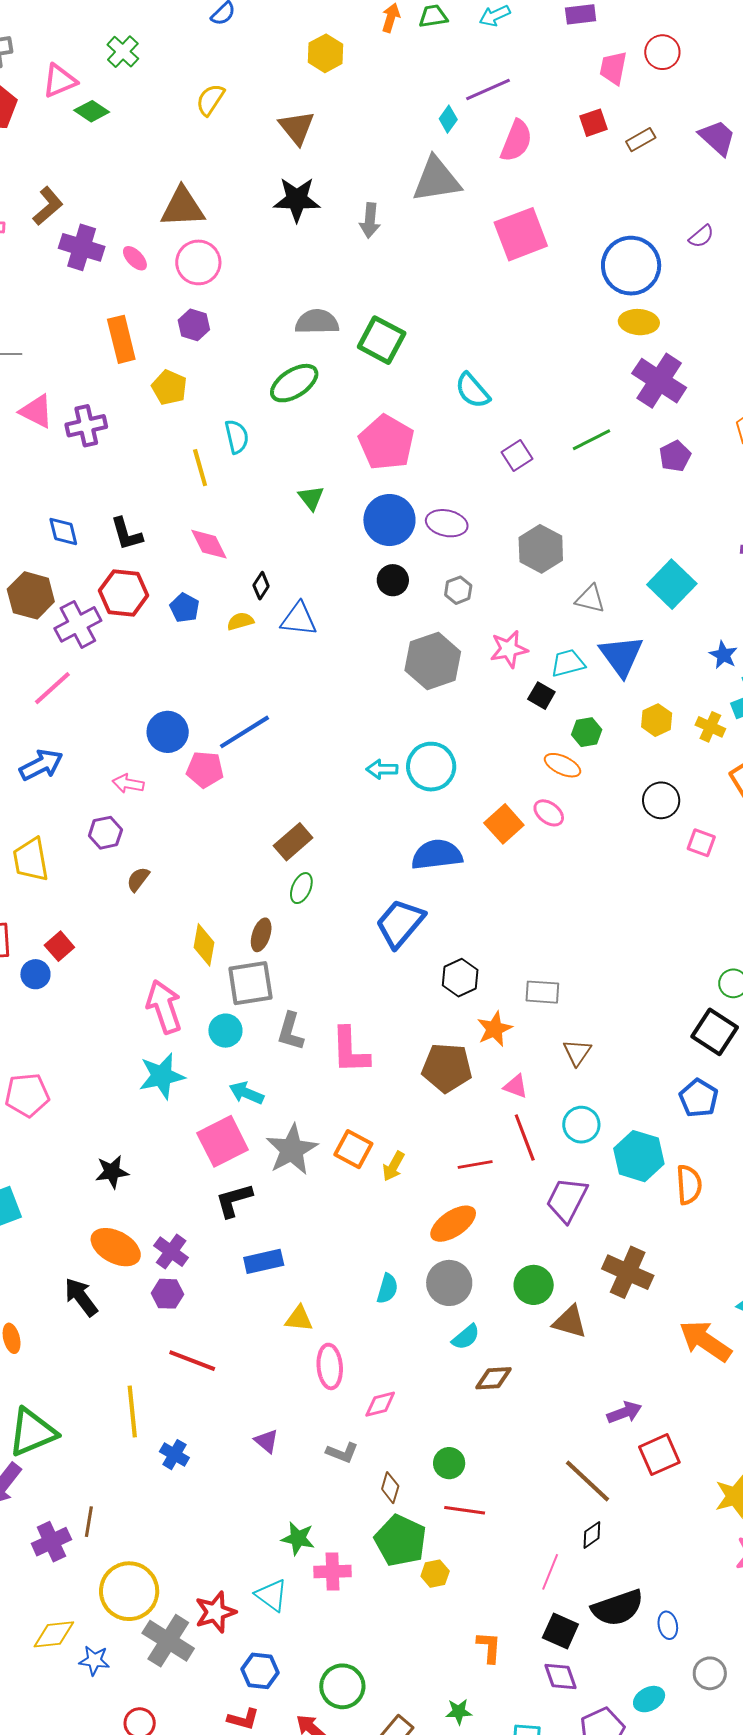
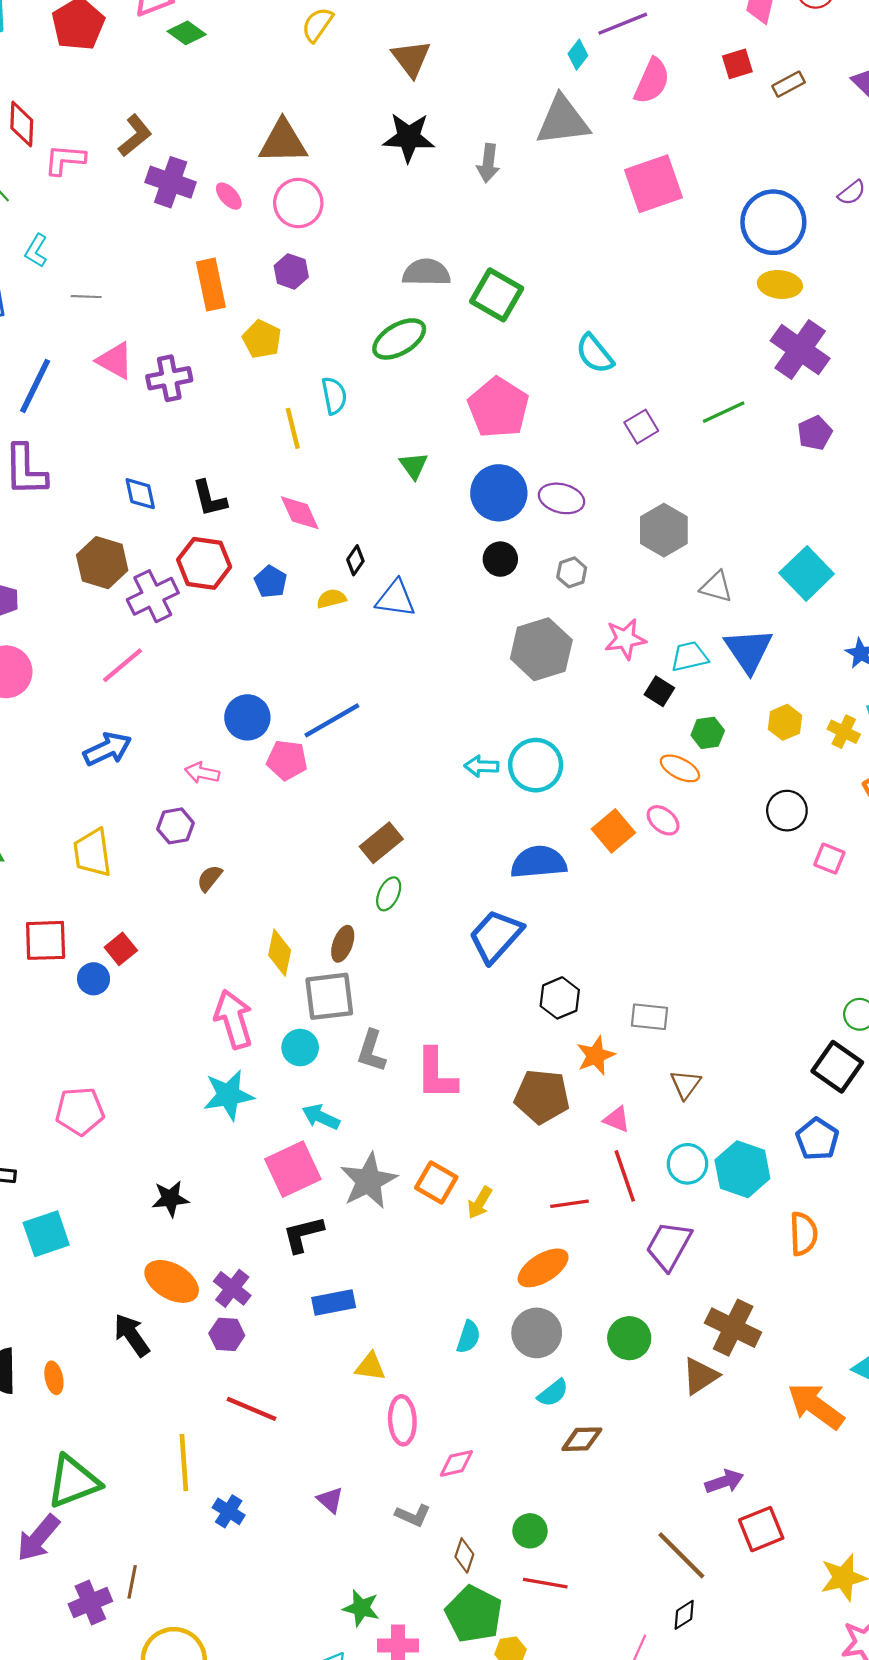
cyan hexagon: (639, 1156) -> (742, 1169), moved
brown triangle: (570, 1322) -> (700, 1376), moved, turned -51

